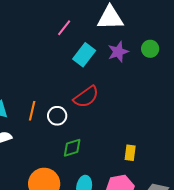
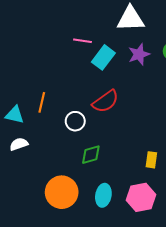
pink line: (64, 28) -> (83, 41), moved, turned 60
orange line: (32, 111) -> (42, 102), moved

